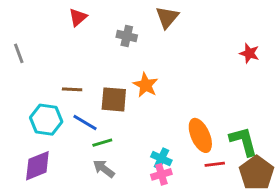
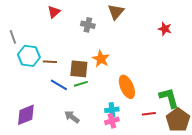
red star: (249, 53) -> (165, 29), moved
cyan hexagon: (46, 120) -> (29, 56), moved
orange ellipse: (200, 135) -> (127, 87), moved
green line: (102, 143) -> (81, 84), moved
cyan cross: (161, 159) -> (112, 110), turned -32

